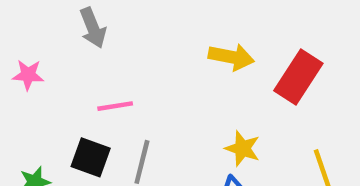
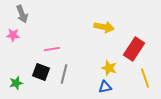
gray arrow: (93, 28) -> (22, 14), moved
red rectangle: (298, 77) -> (134, 49), moved

